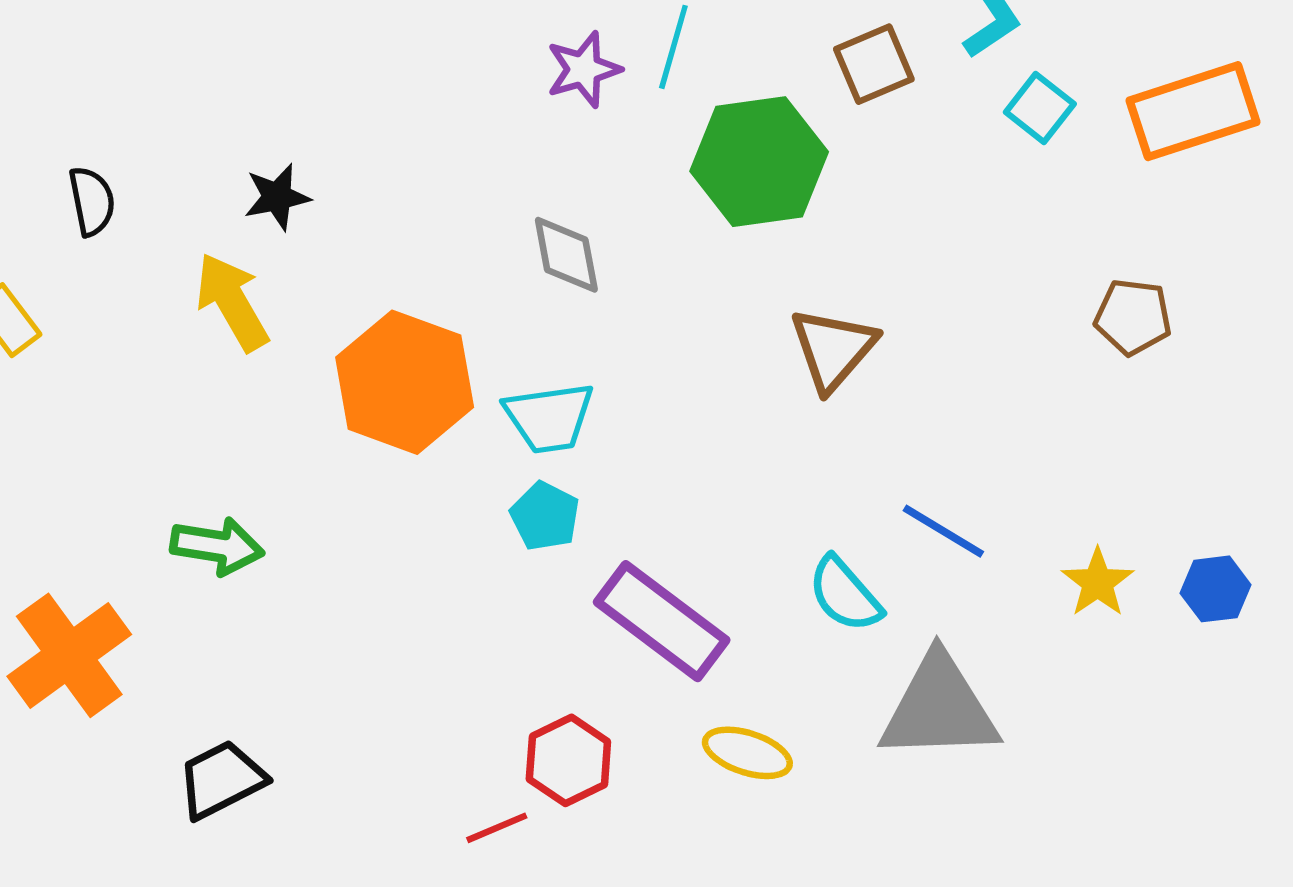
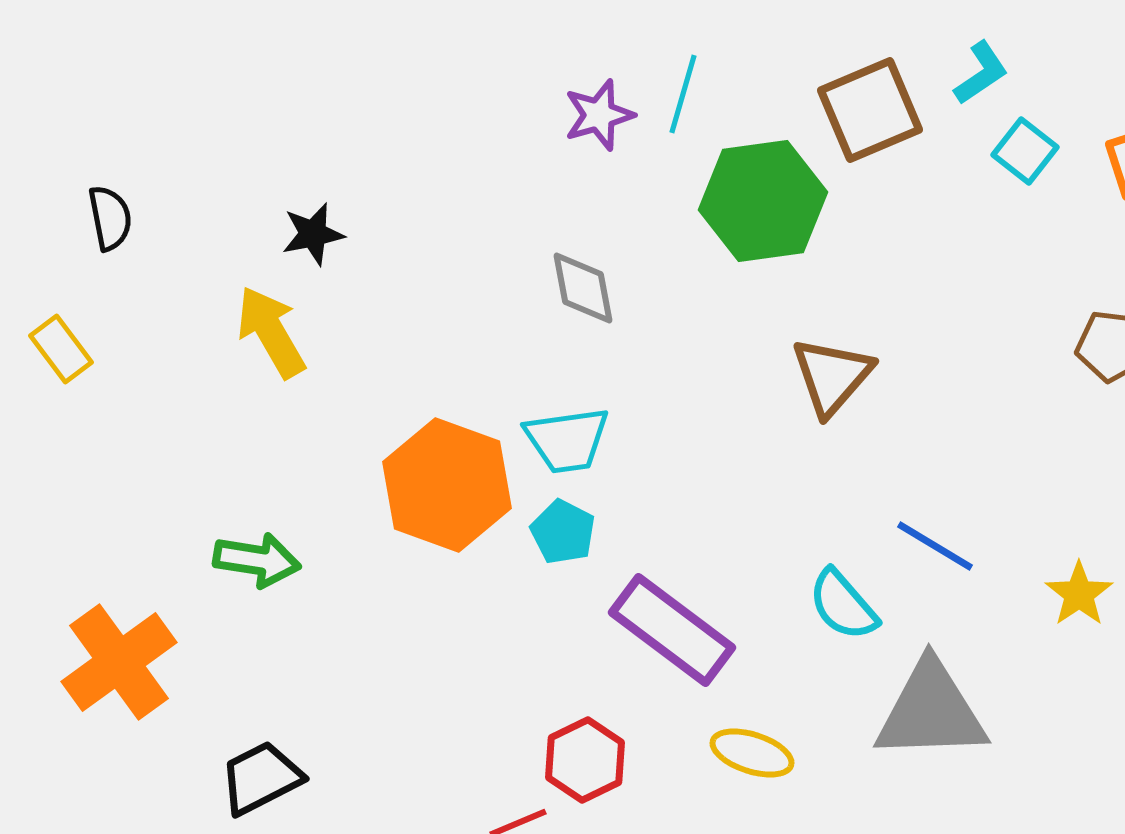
brown square: (874, 64) -> (870, 110), size x1.4
black semicircle: (92, 201) -> (110, 218), moved
orange hexagon: (405, 382) -> (447, 485), moved

